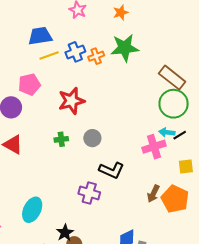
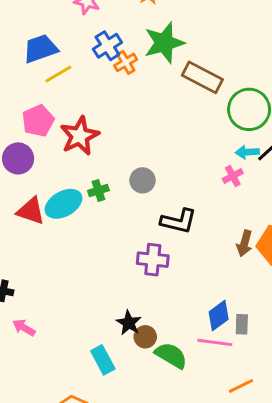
blue cross: (75, 52) -> (107, 46), moved
brown rectangle: (172, 78) -> (202, 77), moved
red star: (72, 101) -> (80, 136), moved
pink cross: (154, 147) -> (233, 176), size x0.6
cyan ellipse: (32, 210) -> (64, 204), moved, turned 45

